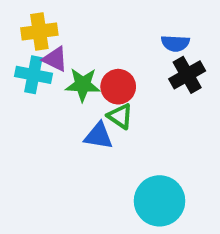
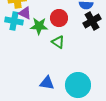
red circle: (118, 87) -> (59, 18), moved
blue triangle: (98, 136) -> (47, 83), moved

